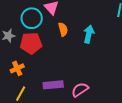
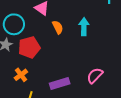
cyan circle: (32, 18) -> (14, 24), moved
pink semicircle: (80, 90) -> (95, 76), moved

